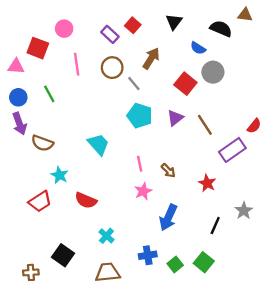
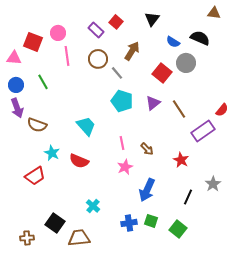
pink circle: (64, 29) -> (58, 33), moved
black semicircle: (221, 29) -> (200, 38), moved
red semicircle: (86, 200) -> (79, 161), moved
green square: (175, 264) -> (151, 221), moved, turned -32
brown trapezoid: (108, 272) -> (79, 238), moved

